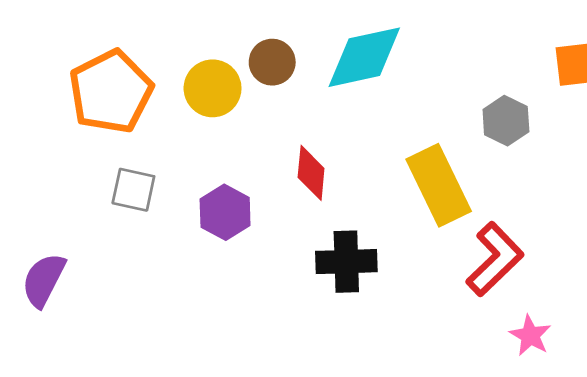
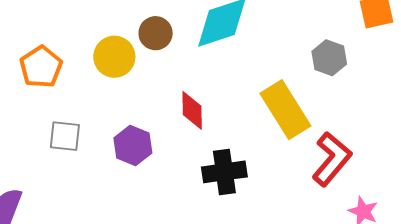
orange pentagon: (111, 92) -> (41, 67), size x0.7

